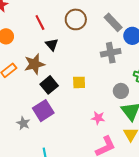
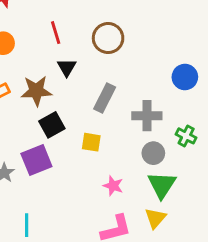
gray rectangle: (113, 22) -> (105, 98), moved, turned 60
gray cross: (111, 53) -> (147, 116), moved
yellow square: (79, 82) -> (91, 142), moved

